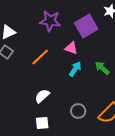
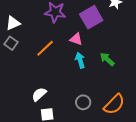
cyan arrow: (75, 69) -> (80, 60), turned -49
white semicircle: (42, 96) -> (39, 94), moved

